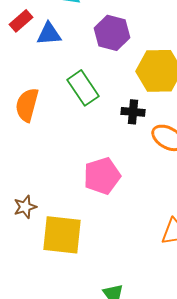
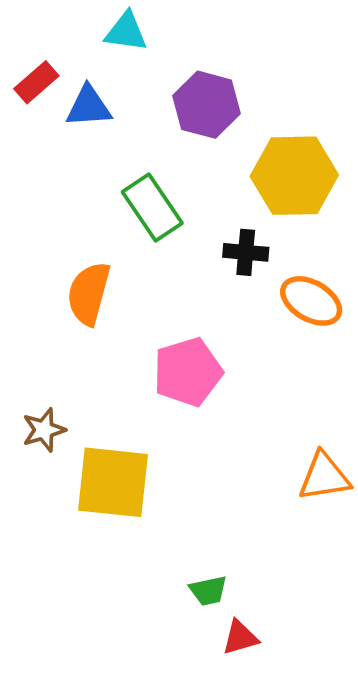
orange semicircle: (27, 105) -> (89, 293), moved

